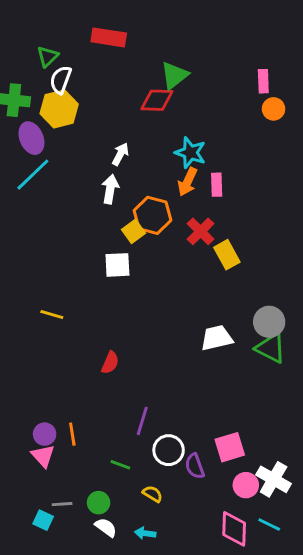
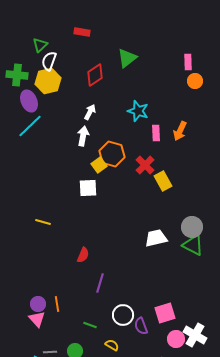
red rectangle: (109, 37) -> (82, 32), size x0.7
red diamond: (157, 100) -> (95, 75), moved, turned -35
orange arrow: (187, 182) -> (180, 131), moved
purple line: (142, 421) -> (100, 283), moved

